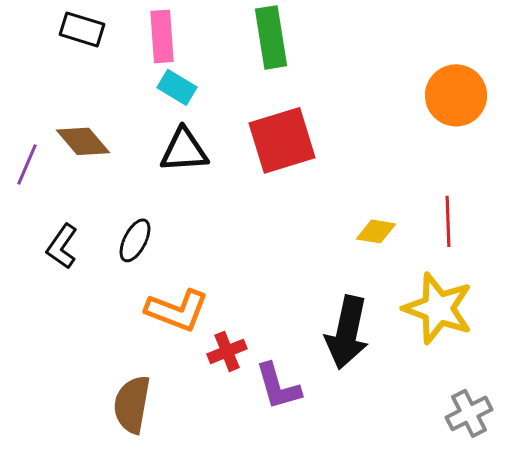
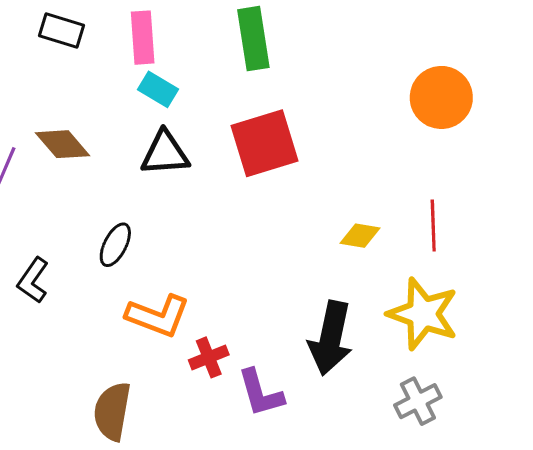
black L-shape: (62, 246) -> (33, 280), moved
gray cross: (469, 413) -> (418, 401), moved

